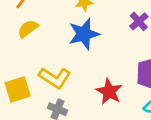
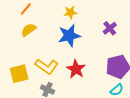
red star: (109, 92) -> (76, 69), moved

